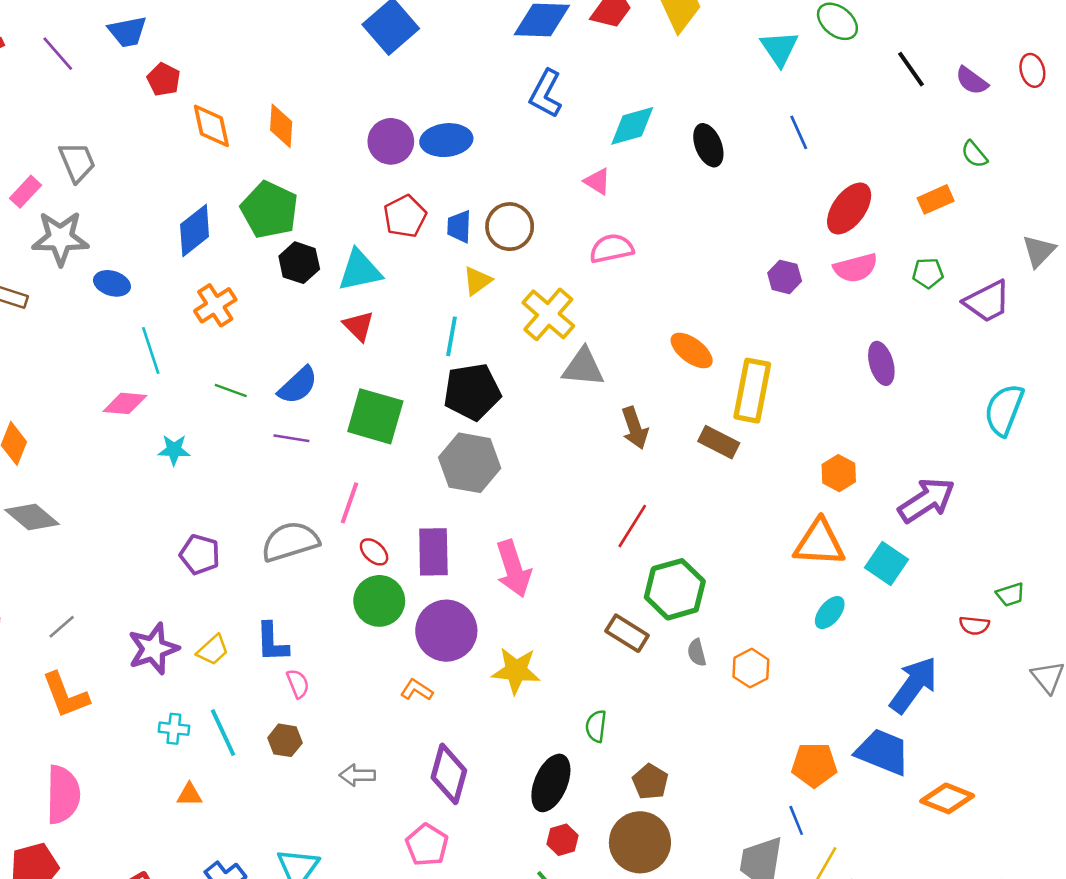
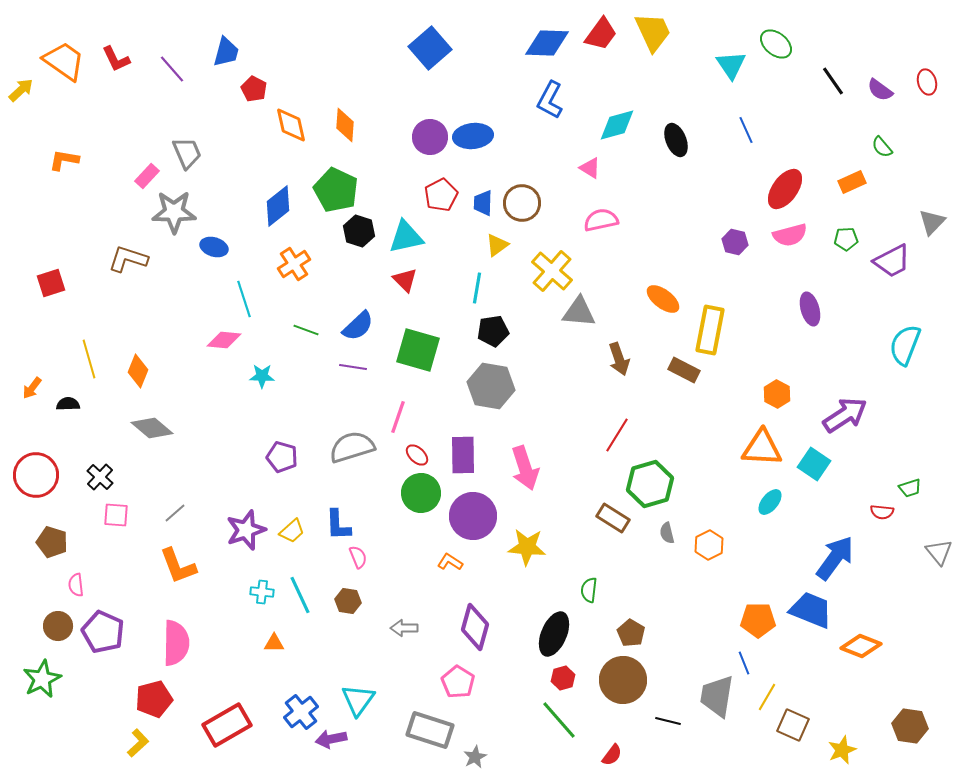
blue trapezoid: (127, 32) -> (226, 52), turned -64
black pentagon: (472, 392) -> (493, 331), size x0.7

